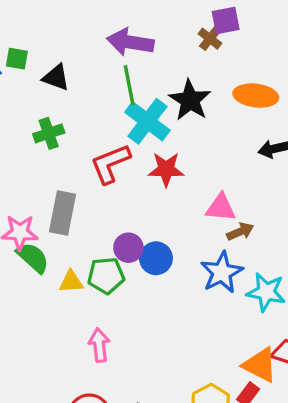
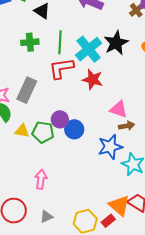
green line: (129, 85) -> (60, 42), moved
pink arrow: (99, 345) -> (41, 179), moved

